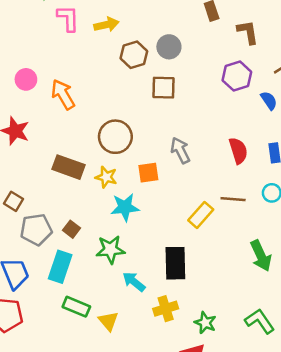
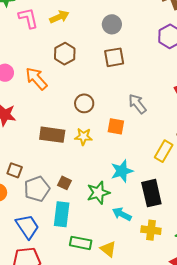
brown hexagon: (134, 55) -> (65, 54), moved
brown circle: (115, 137) -> (84, 103), size x0.7
orange square: (148, 173) -> (116, 126), turned 30
cyan star: (125, 207) -> (122, 171), moved
yellow cross: (166, 309) -> (151, 230), turned 36

